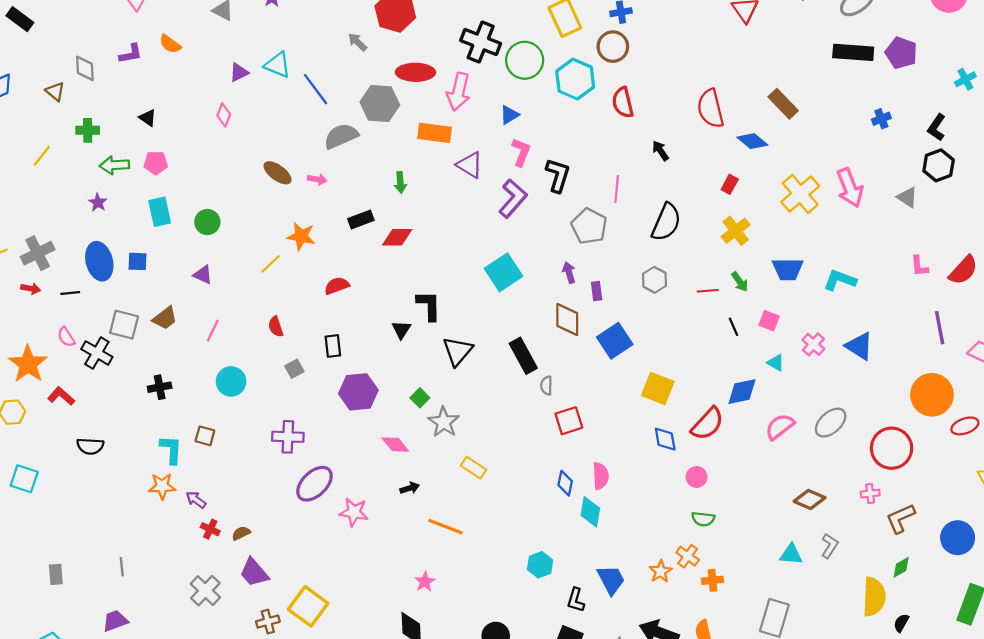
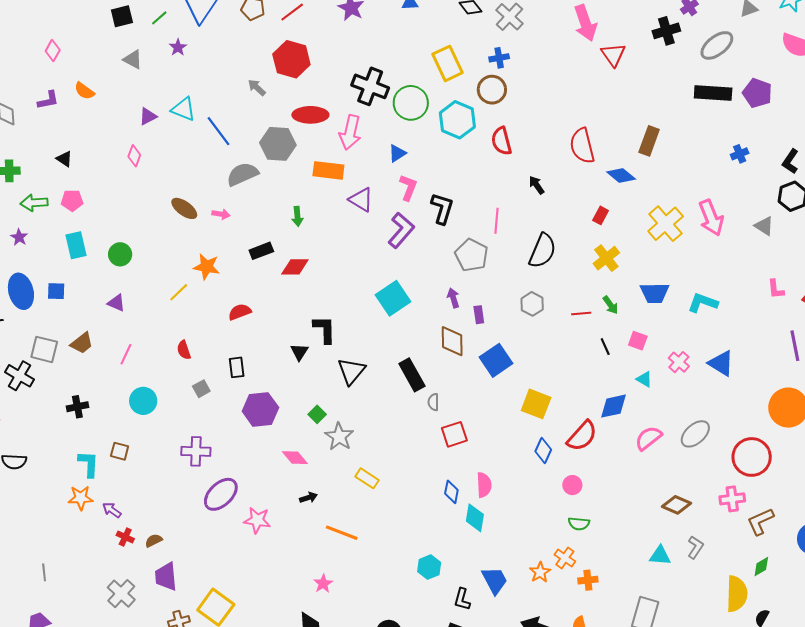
brown rectangle: (783, 104) -> (649, 141), turned 64
blue diamond: (665, 439) -> (543, 450), turned 35
pink cross: (870, 494) -> (732, 499), size x1.4
purple trapezoid: (254, 573) -> (166, 577), turned 36

